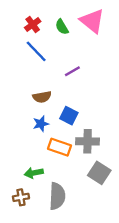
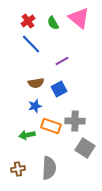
blue square: (69, 116) -> (59, 89), moved, turned 35
green arrow: (34, 173) -> (27, 135), moved

